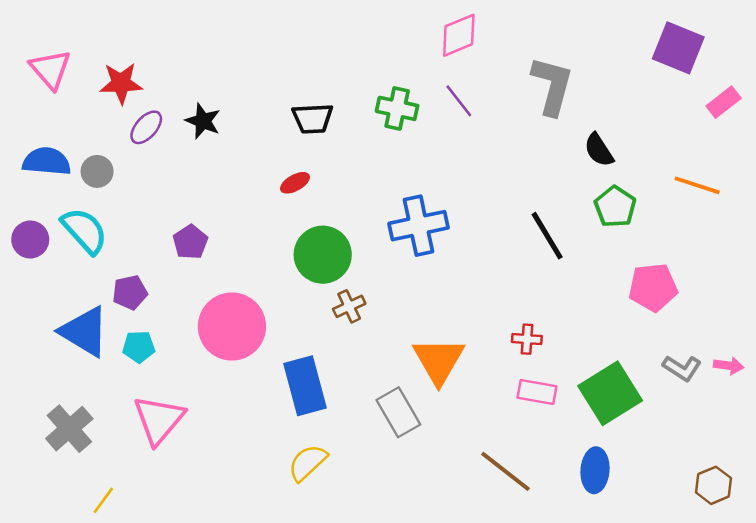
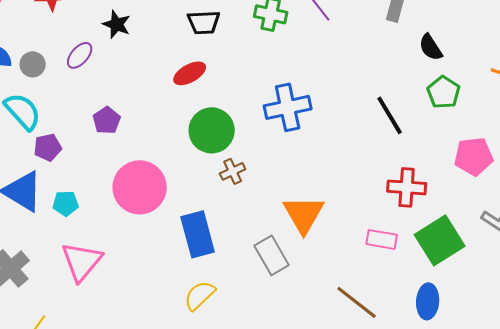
purple ellipse: (146, 127) -> (80, 55), moved
red ellipse: (295, 183) -> (190, 73), size x1.4
purple pentagon: (130, 292) -> (48, 147), moved
red cross: (527, 339) -> (407, 187), moved, size x1.6

